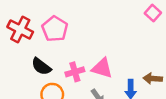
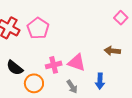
black semicircle: (41, 66) -> (15, 68), moved
brown arrow: (153, 79) -> (112, 51), moved

